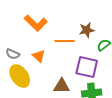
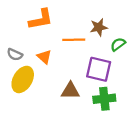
orange L-shape: (36, 23) -> (41, 19), turned -55
yellow ellipse: (20, 76) -> (23, 79), turned 65

